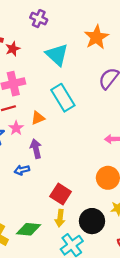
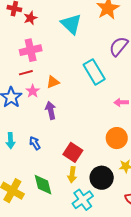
cyan rectangle: (63, 98) -> (94, 72), moved
blue arrow: (22, 170) -> (35, 143), moved, turned 72
green diamond: (29, 229) -> (43, 185), turned 70

